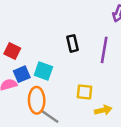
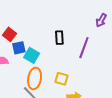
blue square: (22, 74) -> (19, 48), moved
orange ellipse: (37, 100) -> (35, 78), moved

